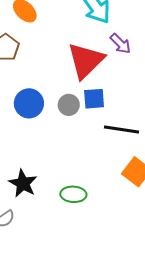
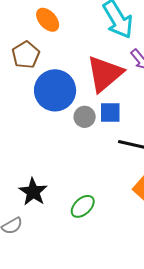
blue circle: (29, 103) -> (55, 90), moved, size x1.4
green ellipse: (73, 194) -> (83, 206), turned -50

